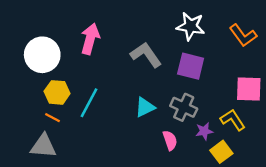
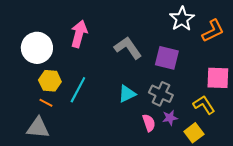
white star: (191, 26) -> (182, 19), moved, turned 30
orange L-shape: (243, 35) -> (213, 31), turned -80
purple star: (204, 131) -> (170, 118), moved

